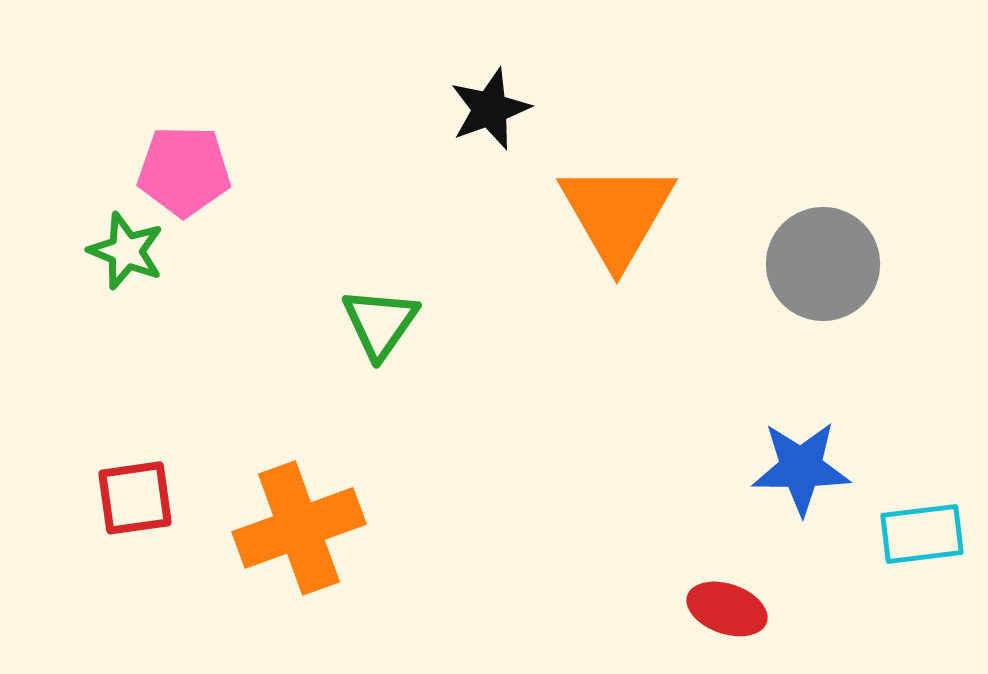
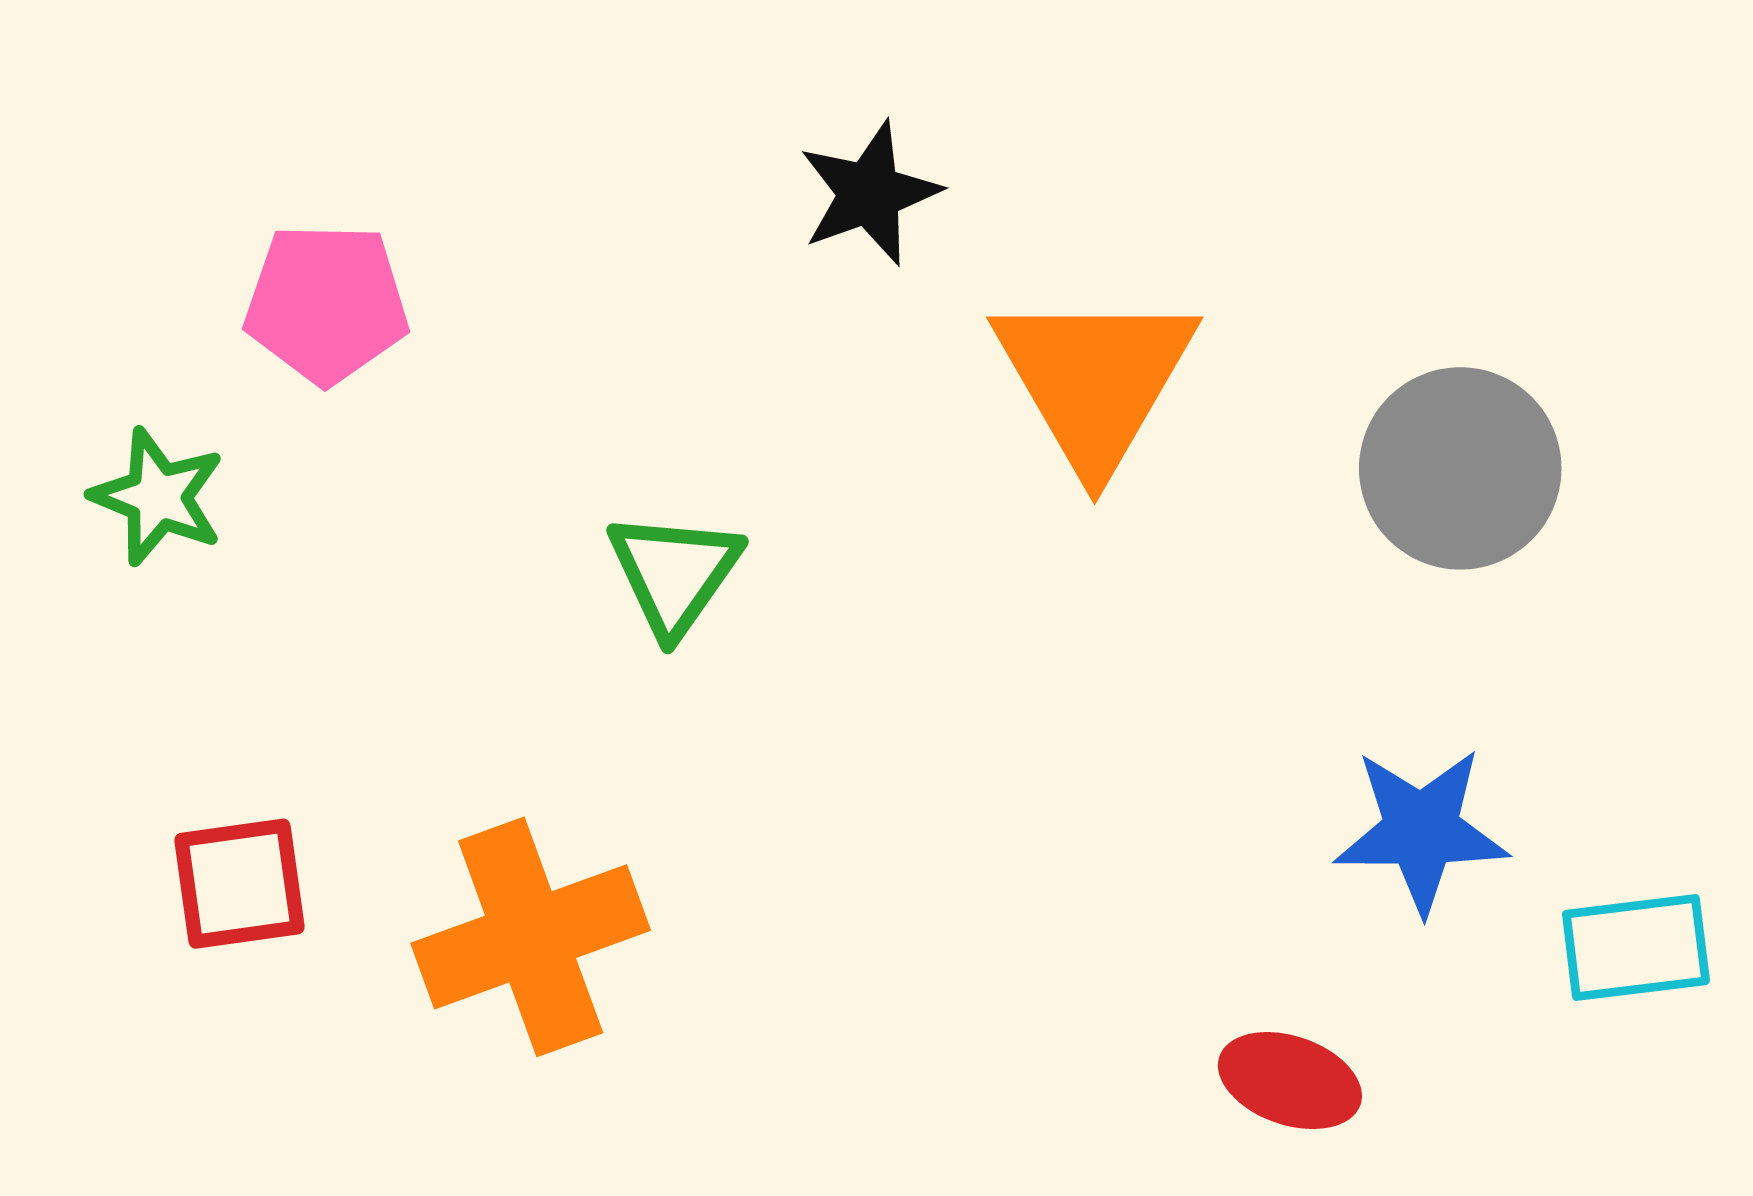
green star: (126, 251) -> (158, 497), moved

